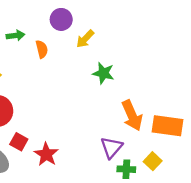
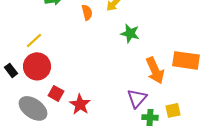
orange semicircle: (42, 49) -> (87, 12), moved
orange rectangle: (167, 126) -> (186, 60), moved
yellow square: (153, 161) -> (173, 110), turned 35

